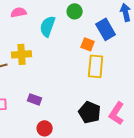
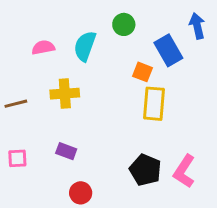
pink semicircle: (19, 12) -> (43, 47), moved
yellow cross: (22, 54) -> (65, 94), moved

